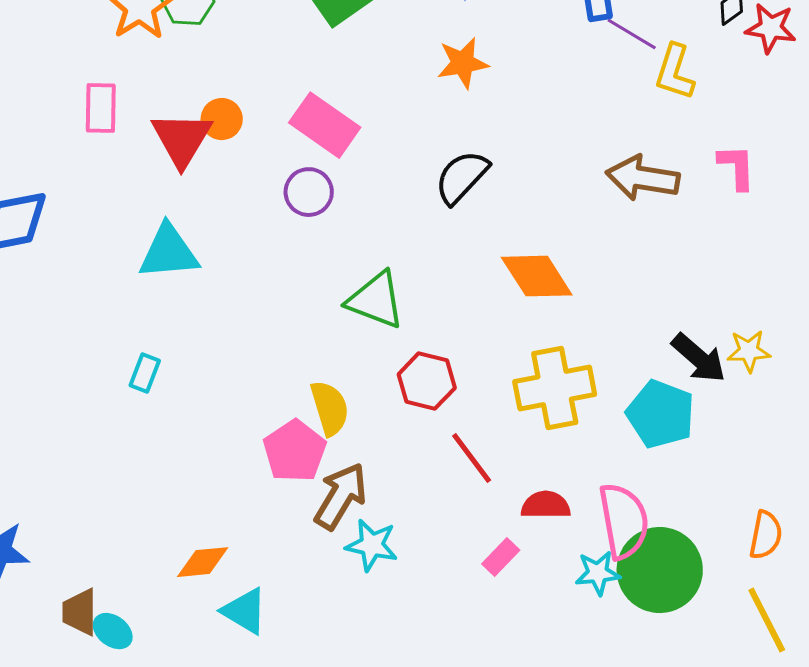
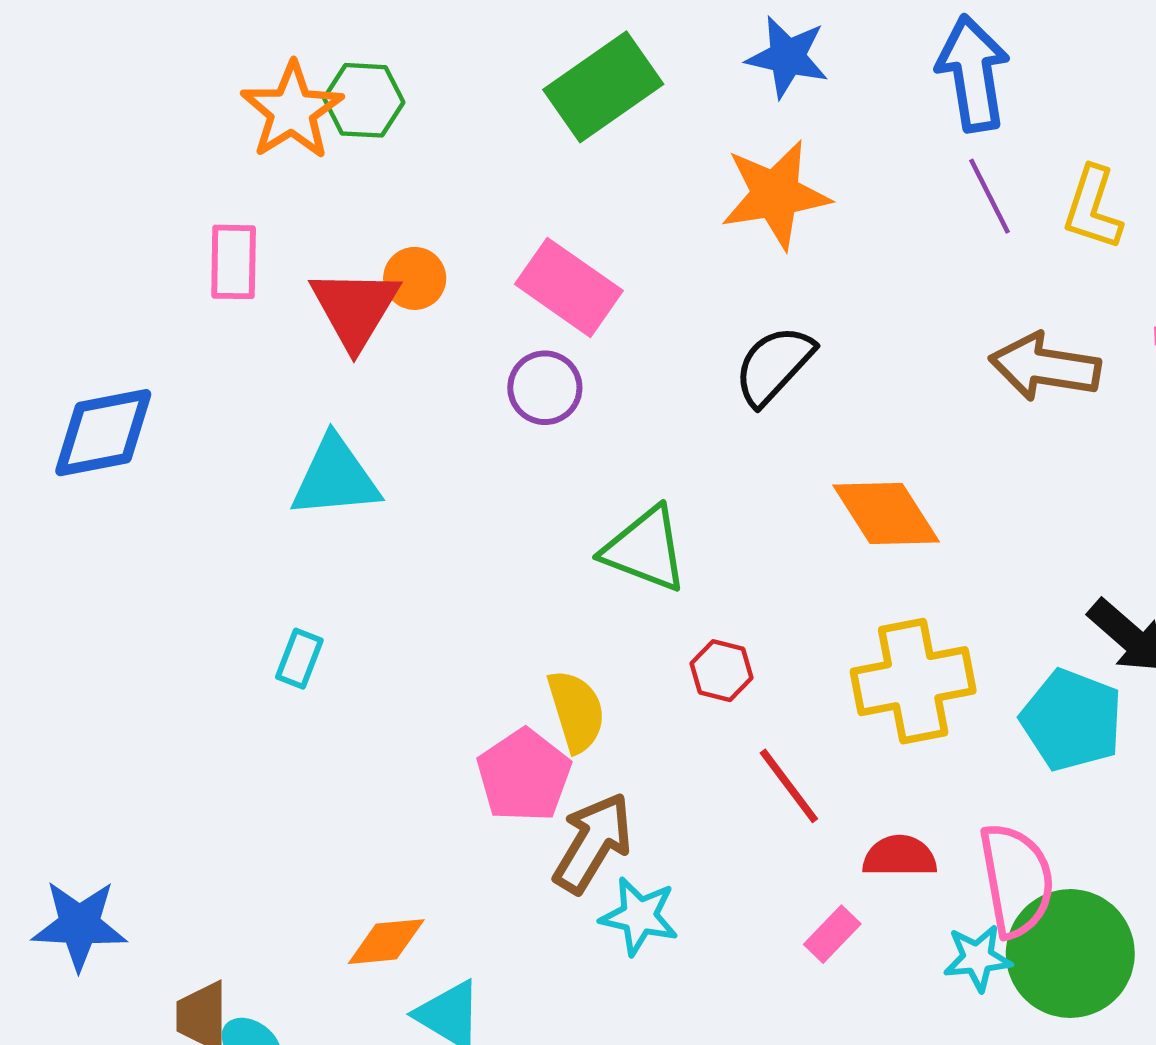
purple line: (632, 34) -> (989, 196), moved, turned 32
orange star: (463, 63) -> (775, 195), size x1.4
red hexagon: (427, 381) -> (722, 671), size x0.7

